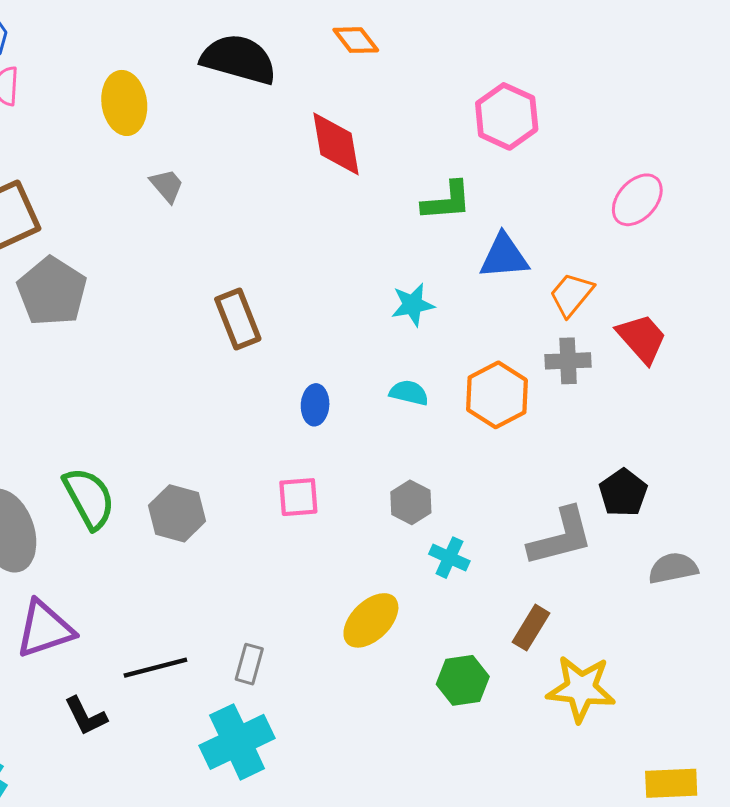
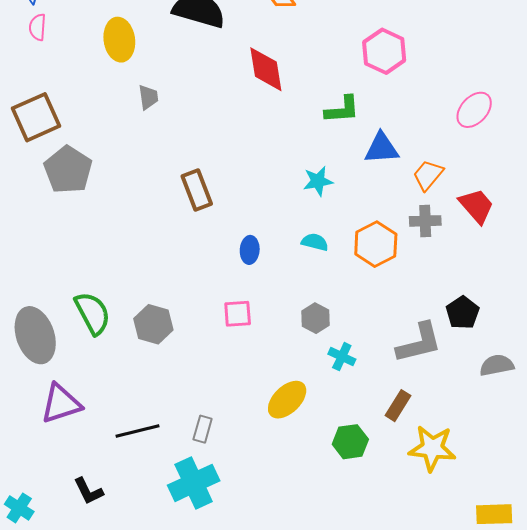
gray trapezoid: (167, 186) -> (148, 97), turned 32
black L-shape: (86, 716) -> (88, 491), moved

